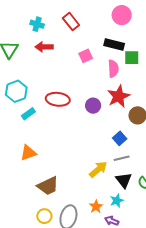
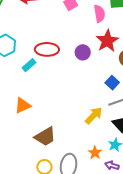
cyan rectangle: (28, 114) -> (29, 65), moved

